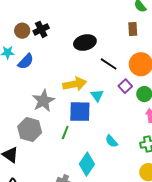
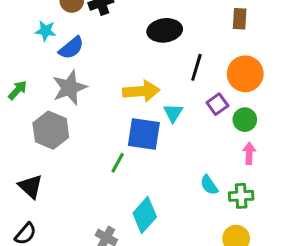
black line: (109, 64) -> (196, 67), turned 66
gray star: (43, 101) -> (69, 88), moved
gray hexagon: (30, 129) -> (51, 130), moved
cyan semicircle: (111, 141) -> (209, 185), moved

